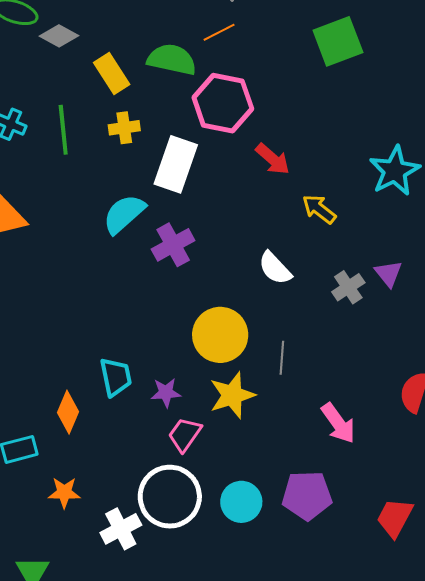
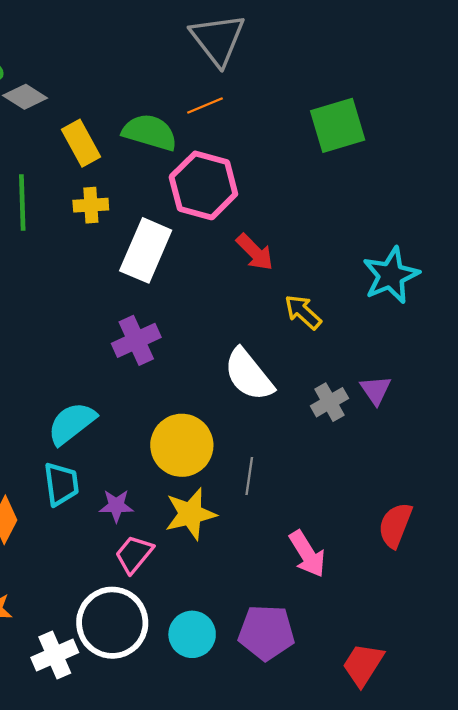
cyan semicircle: (124, 214) -> (72, 423), moved
white semicircle: (275, 268) -> (249, 375), size x1.4

